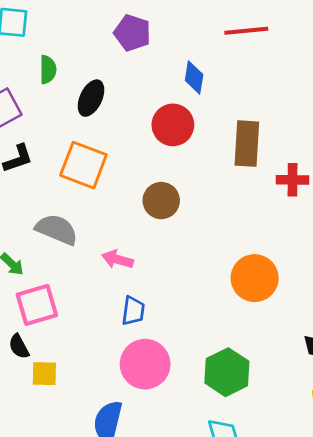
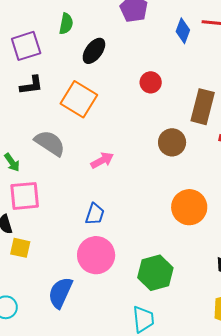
blue diamond: (194, 77) -> (183, 31), moved
red circle: (173, 125) -> (151, 82), size x0.7
brown circle: (161, 201) -> (172, 142), moved
pink arrow: (118, 259) -> (102, 160), moved, turned 125

